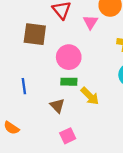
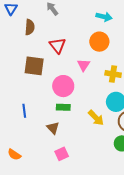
pink triangle: (90, 22) -> (84, 65), moved
yellow arrow: (90, 96) -> (96, 118), moved
orange semicircle: (11, 128) -> (14, 155), moved

